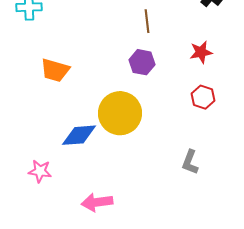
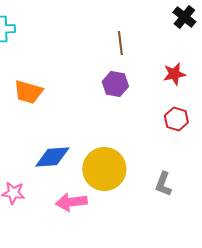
yellow circle: (120, 113) -> (104, 169), moved
pink arrow: (97, 202) -> (71, 202), moved

